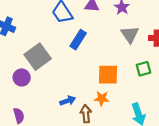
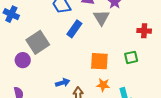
gray triangle: (130, 34) -> (101, 18), moved
orange star: (102, 99) -> (103, 85), moved

